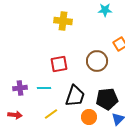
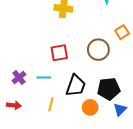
purple cross: (20, 88) -> (19, 77), turned -32
yellow line: (51, 114) -> (51, 104), turned -40

